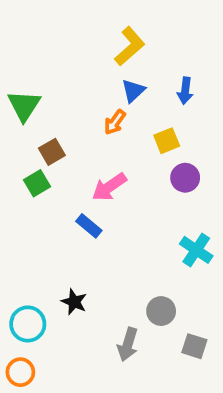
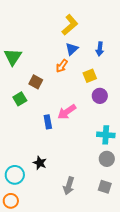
brown square: (52, 152) -> (36, 82), moved, turned -32
pink arrow: (109, 187) -> (67, 112), moved
blue rectangle: (89, 226) -> (48, 122), turned 40
cyan cross: (196, 250) -> (106, 135), turned -30
gray circle: (161, 311) -> (107, 159), moved

